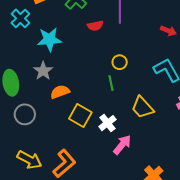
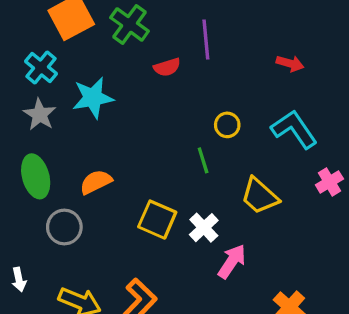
yellow circle: (120, 62) -> (227, 125), moved
gray star: (43, 71) -> (40, 114), moved
orange semicircle: (60, 92) -> (96, 182), moved

